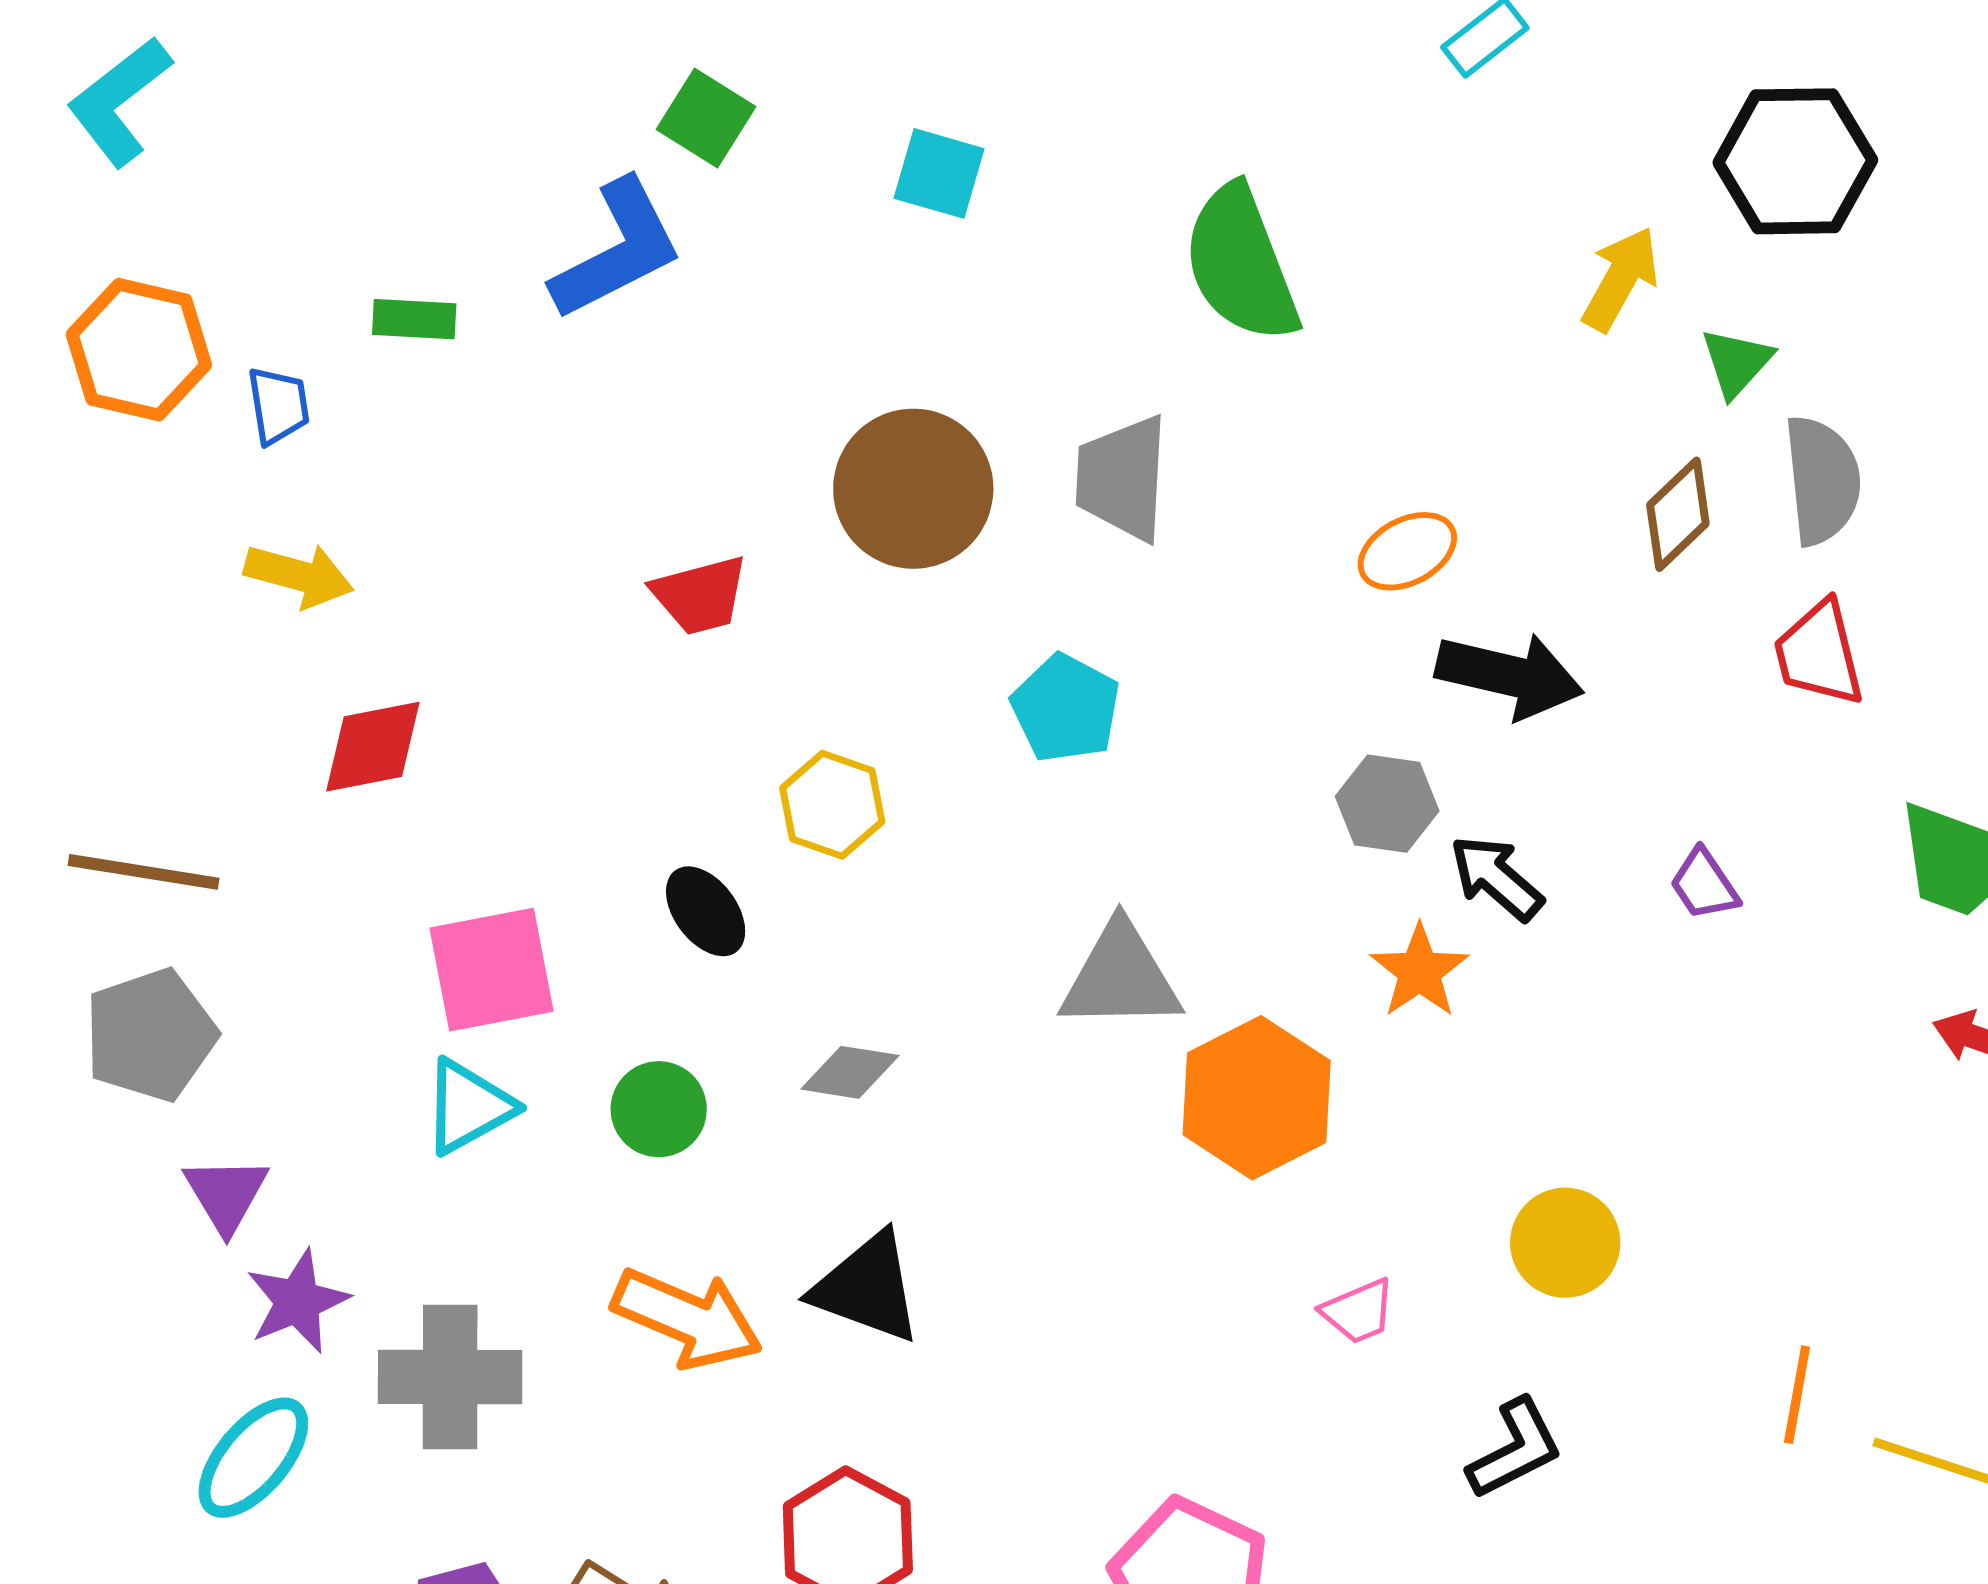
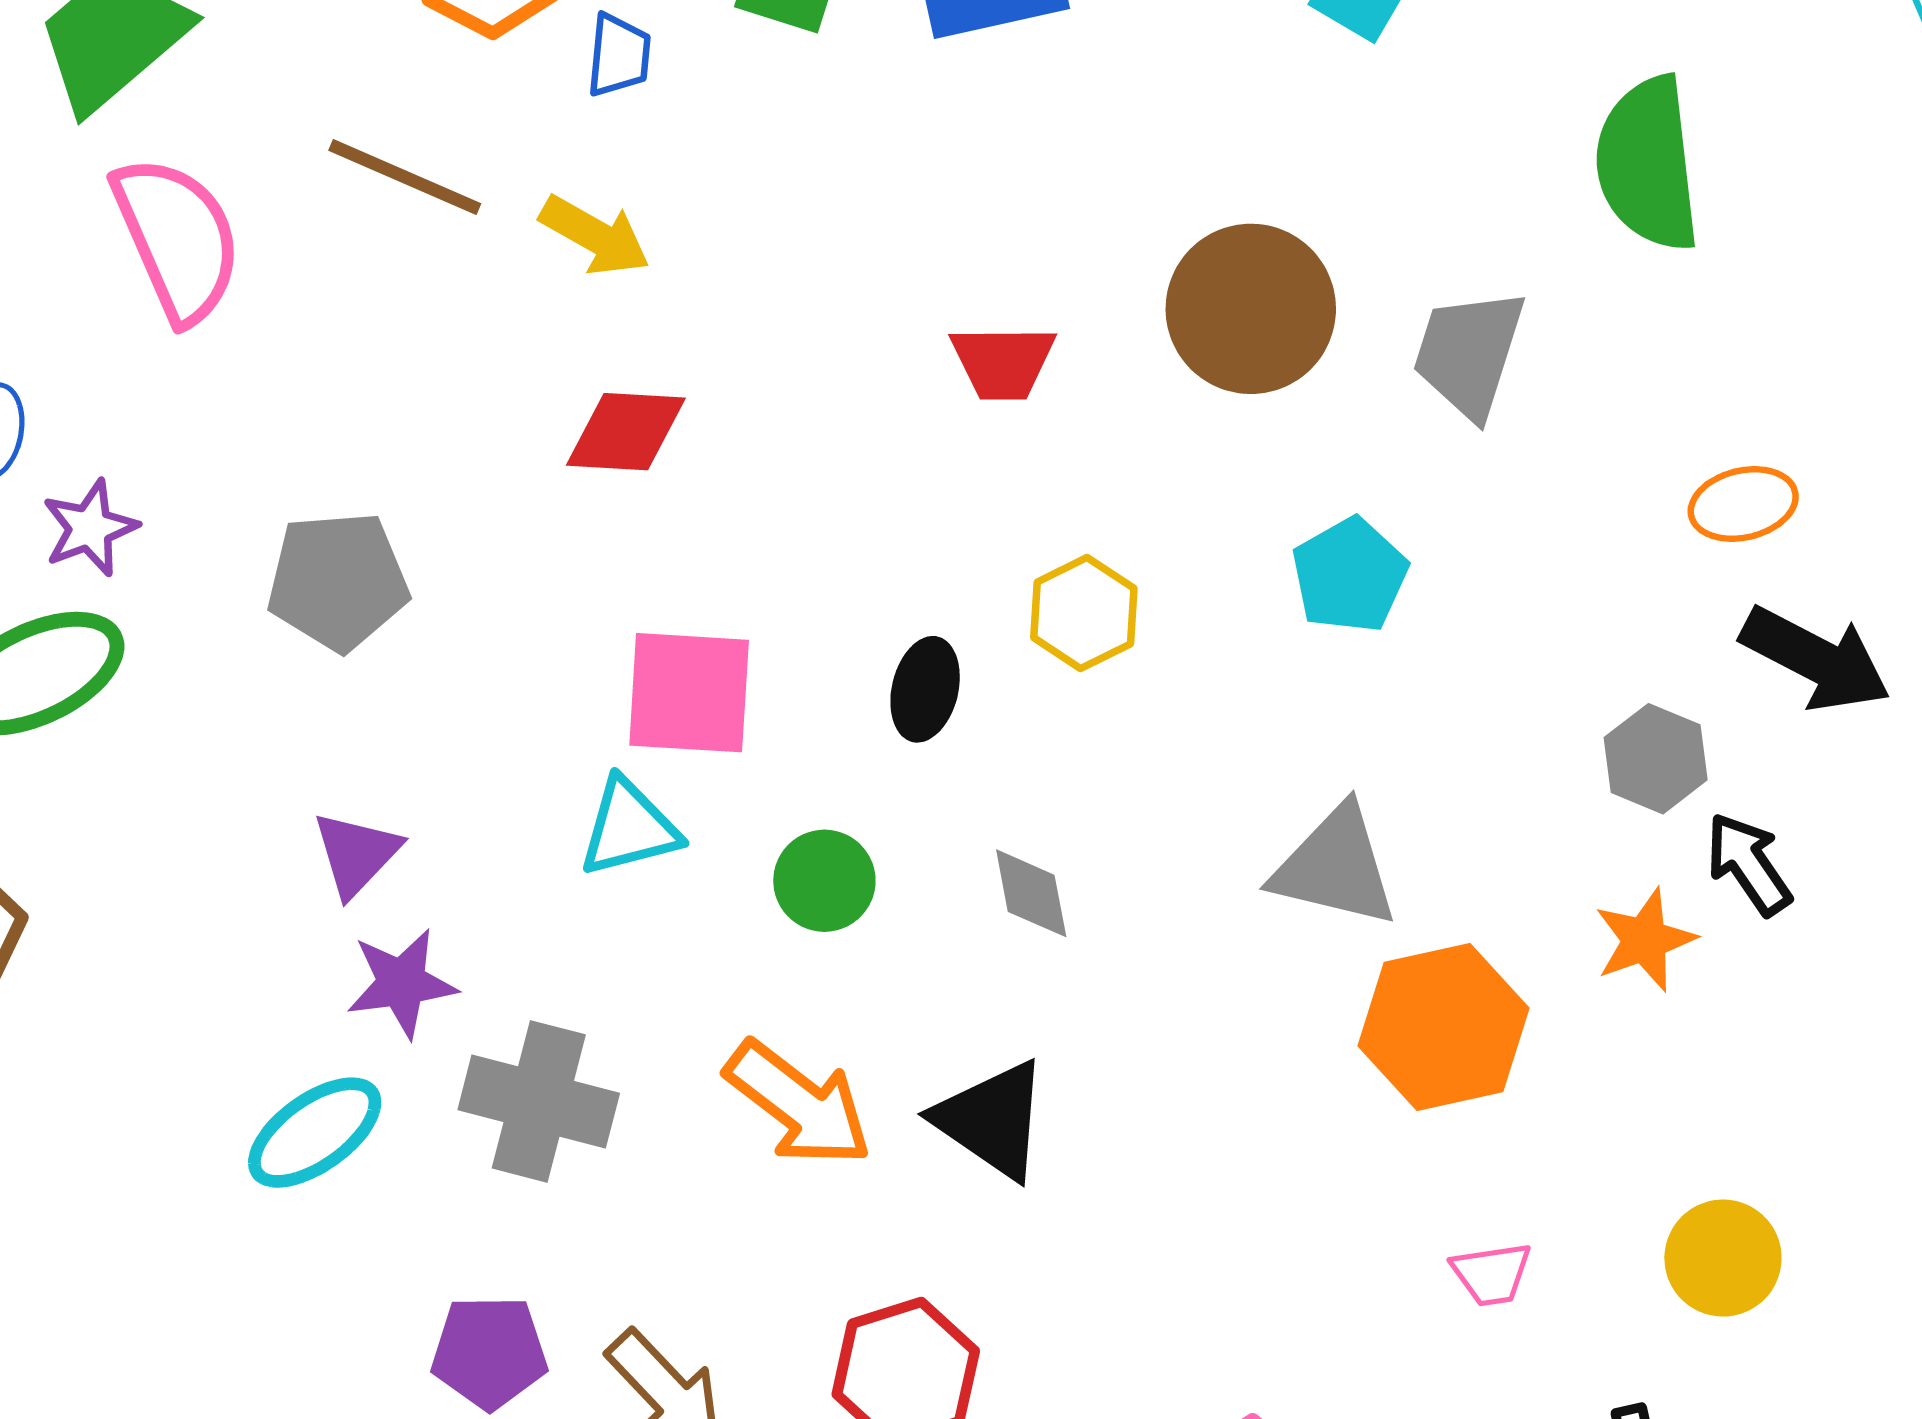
brown line: (144, 872) -> (405, 177), moved
black ellipse: (706, 911) -> (925, 689), turned 36
gray pentagon: (150, 1035) -> (338, 581), moved
gray diamond: (850, 1072) -> (1031, 893), turned 56

